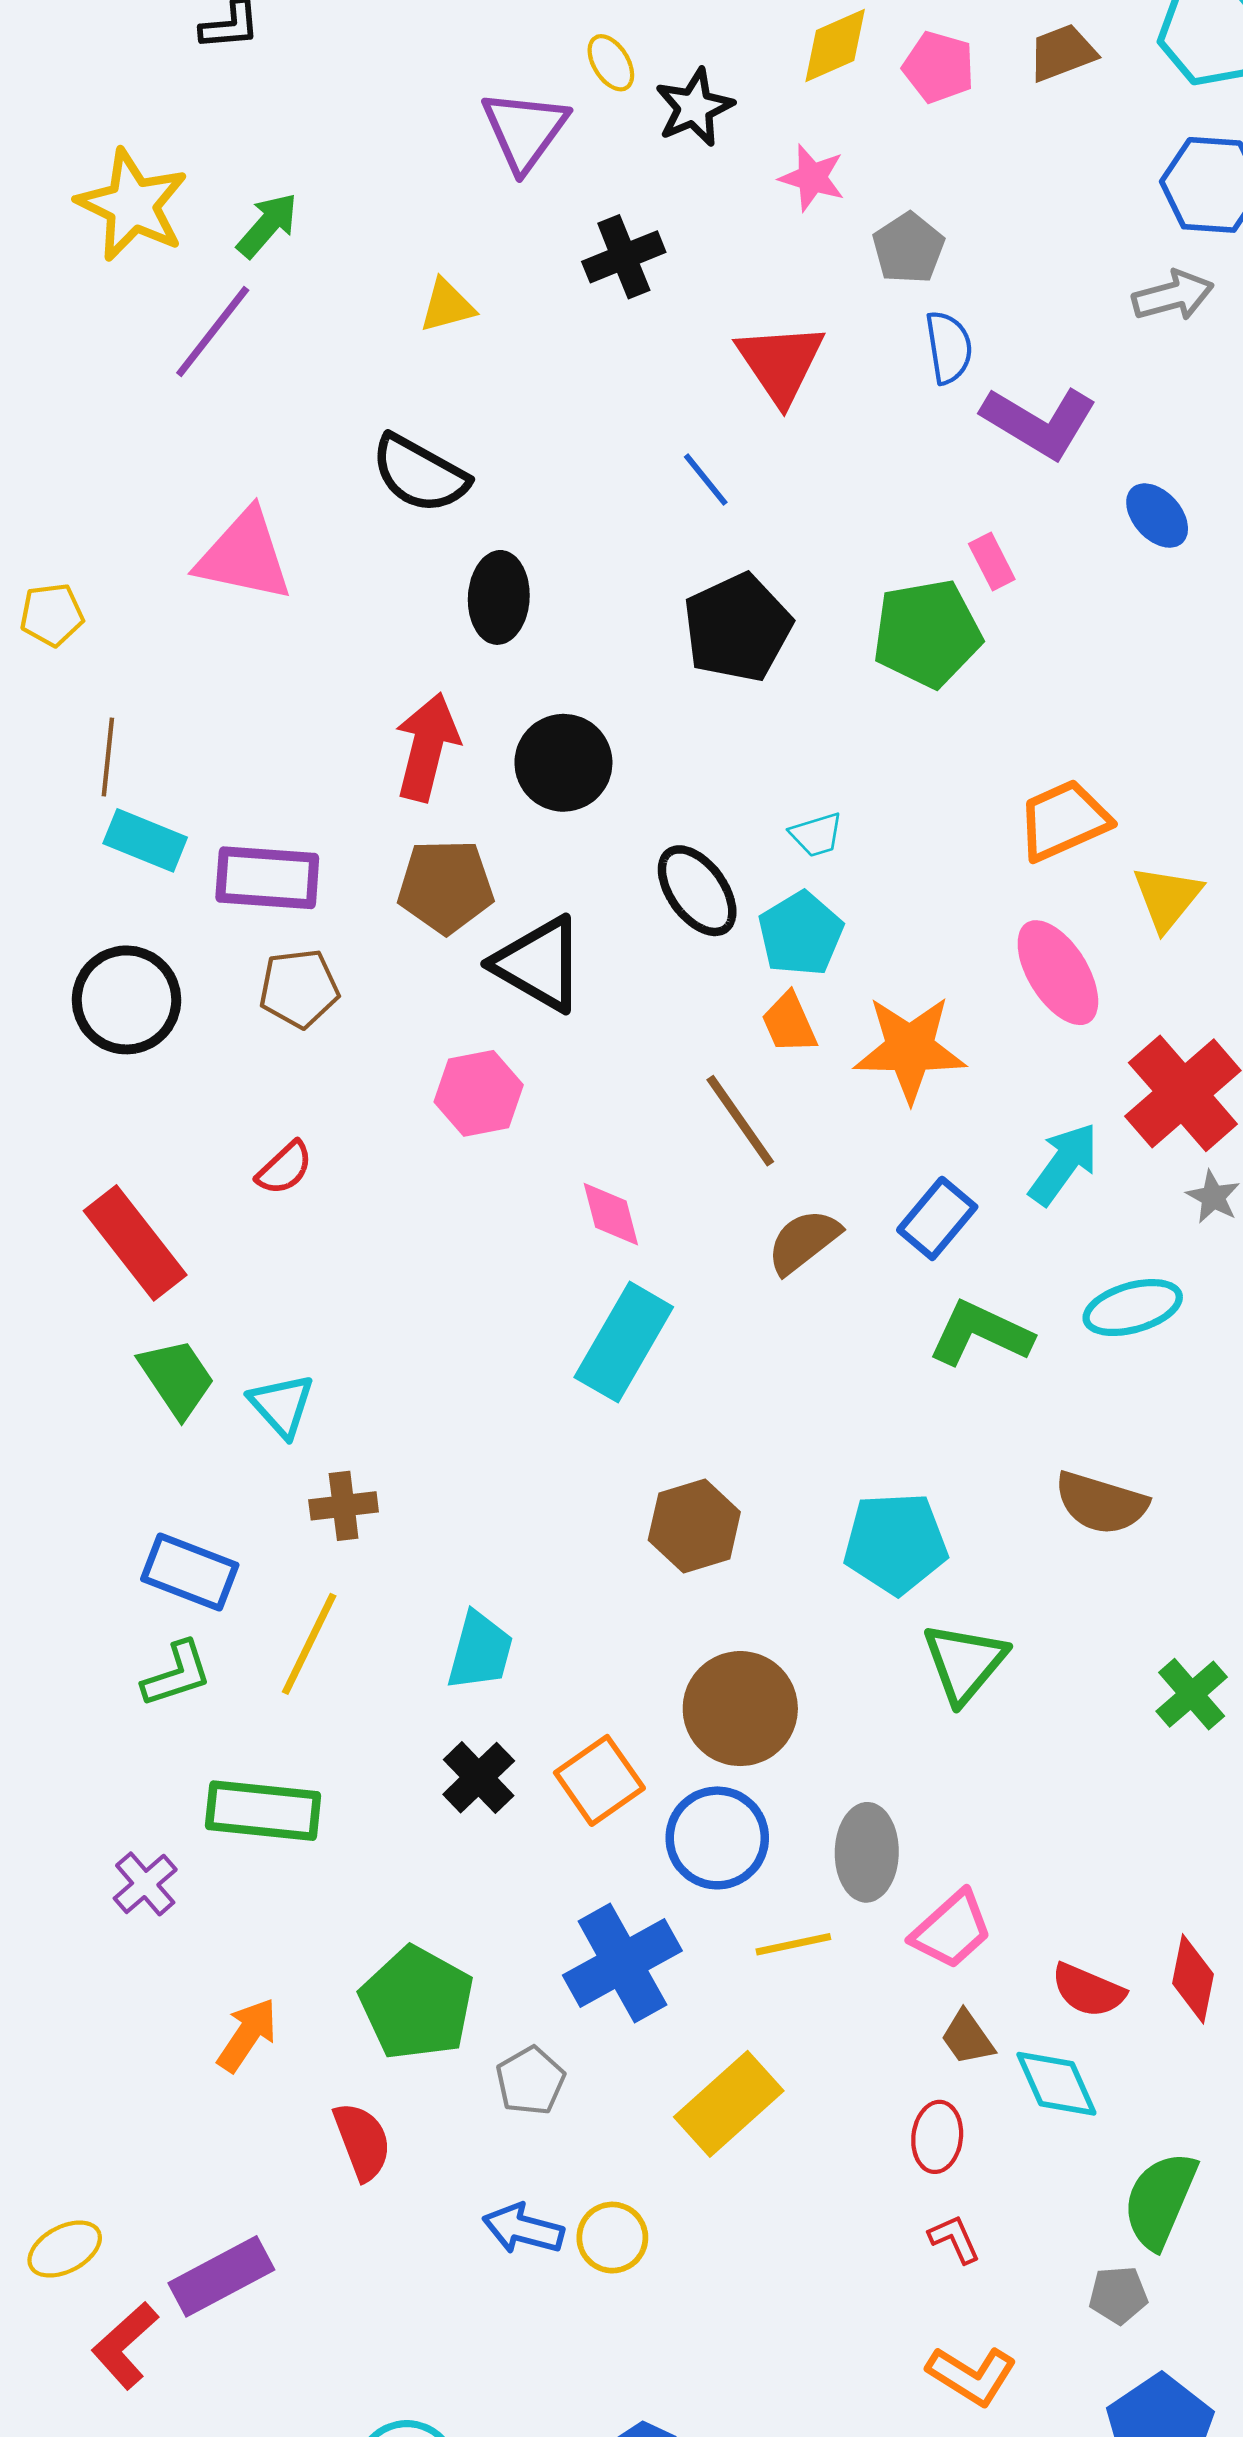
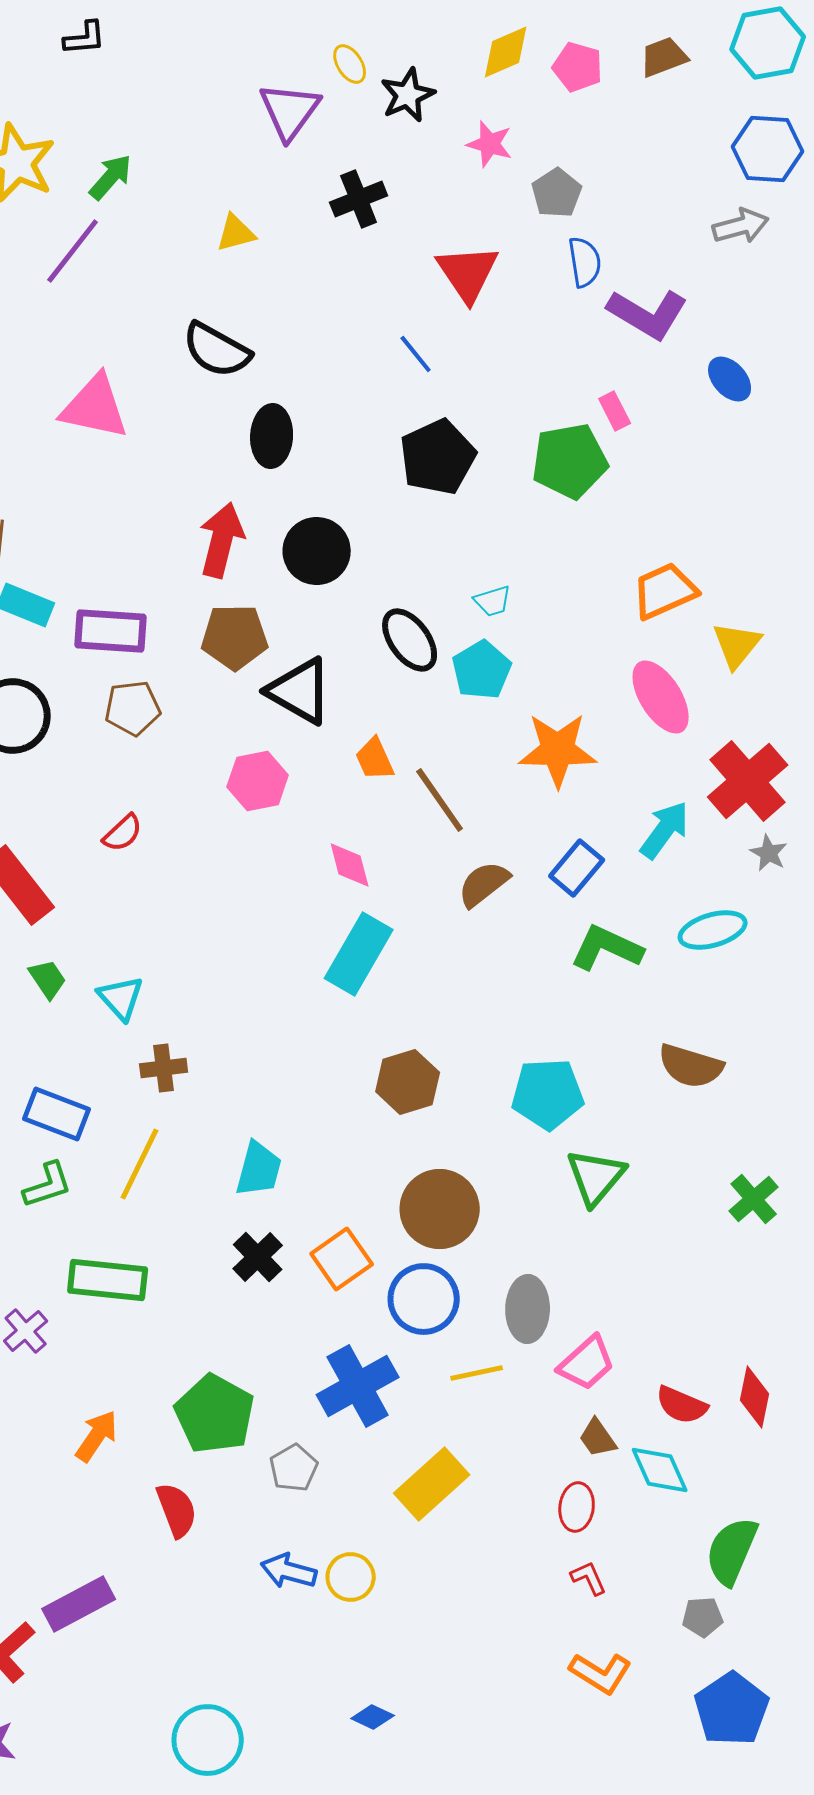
orange trapezoid: (789, 1023) -> (375, 759), moved
green trapezoid: (177, 1378) -> (48, 979), size x0.7

